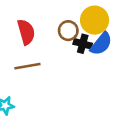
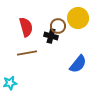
black cross: (83, 44) -> (51, 36), moved
blue semicircle: (101, 44) -> (78, 64), moved

